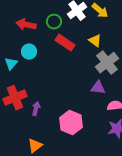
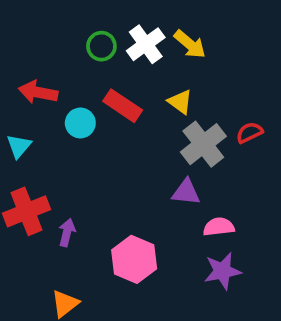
green circle: (54, 22) -> (101, 46), moved
red arrow: (26, 25) -> (38, 92), moved
cyan circle: (29, 52) -> (80, 123), moved

